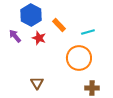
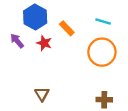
cyan line: (88, 32) -> (103, 22), moved, turned 32
orange circle: (79, 58) -> (102, 52), moved

